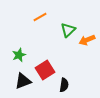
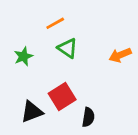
green triangle: (68, 30) -> (68, 48), moved, turned -42
green star: (19, 55) -> (23, 56), moved

